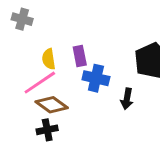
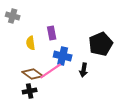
purple rectangle: (80, 56) -> (52, 33), moved
pink line: (40, 83) -> (51, 71), moved

